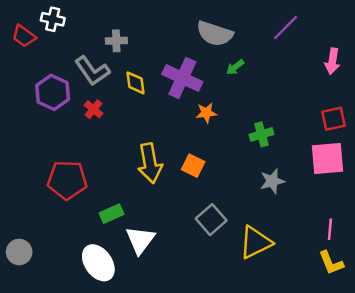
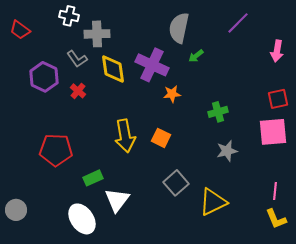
white cross: (53, 19) -> (69, 16), moved
gray semicircle: (215, 34) -> (179, 28), turned 84
gray cross: (116, 41) -> (97, 34), size x1.4
gray L-shape: (92, 71) -> (77, 59), size x0.7
yellow diamond: (136, 83) -> (113, 69), size x1.4

